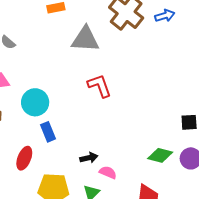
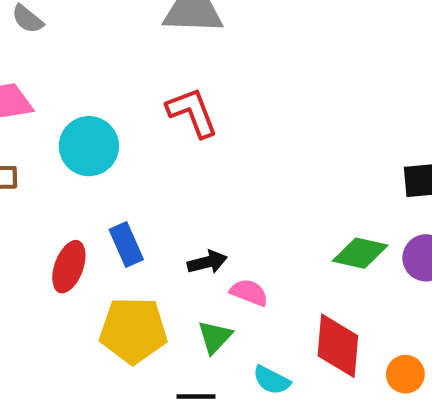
red L-shape: (99, 86) -> (192, 112), moved
blue rectangle: (48, 132) -> (126, 245), moved

